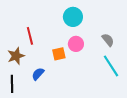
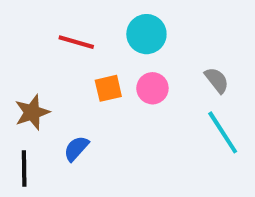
red line: (30, 36) -> (76, 42), moved, turned -60
orange square: (59, 54) -> (108, 88), moved

